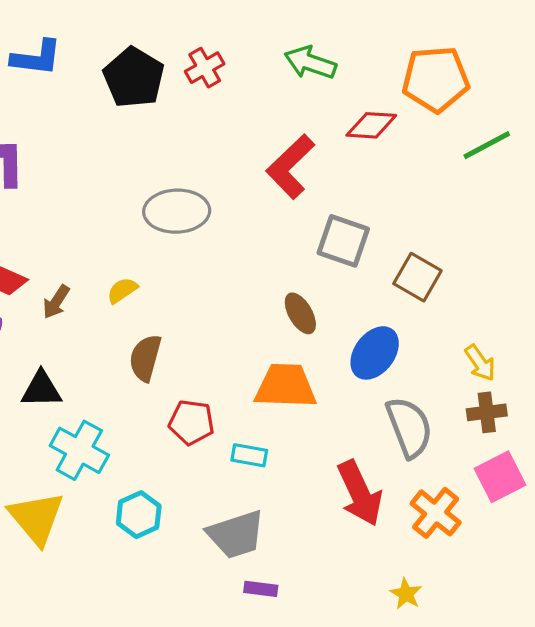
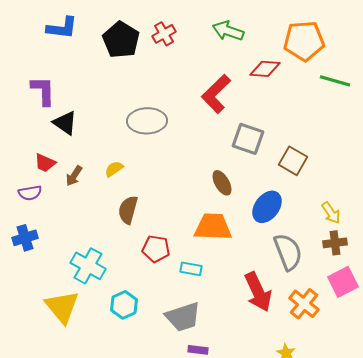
green line: (487, 145) -> (335, 81), turned 44
black triangle: (41, 389) -> (65, 123), moved, turned 36

